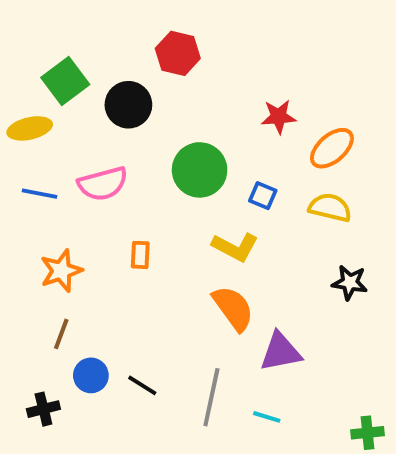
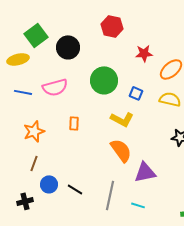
red hexagon: (178, 53) -> (112, 26), moved

